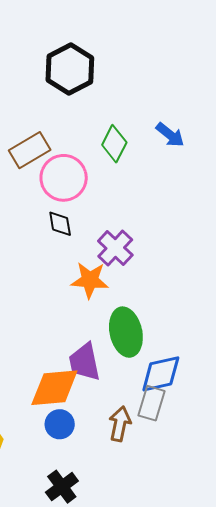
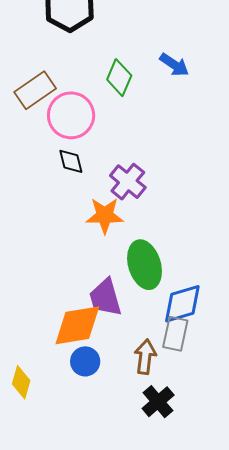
black cross: (62, 487) -> (158, 402), moved

